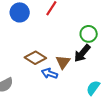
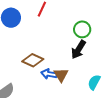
brown triangle: (63, 62) -> (61, 75), moved

